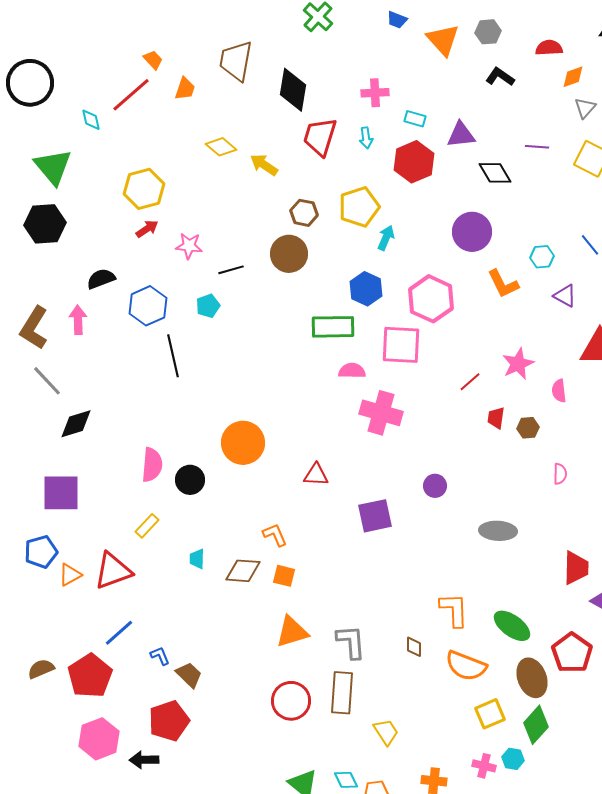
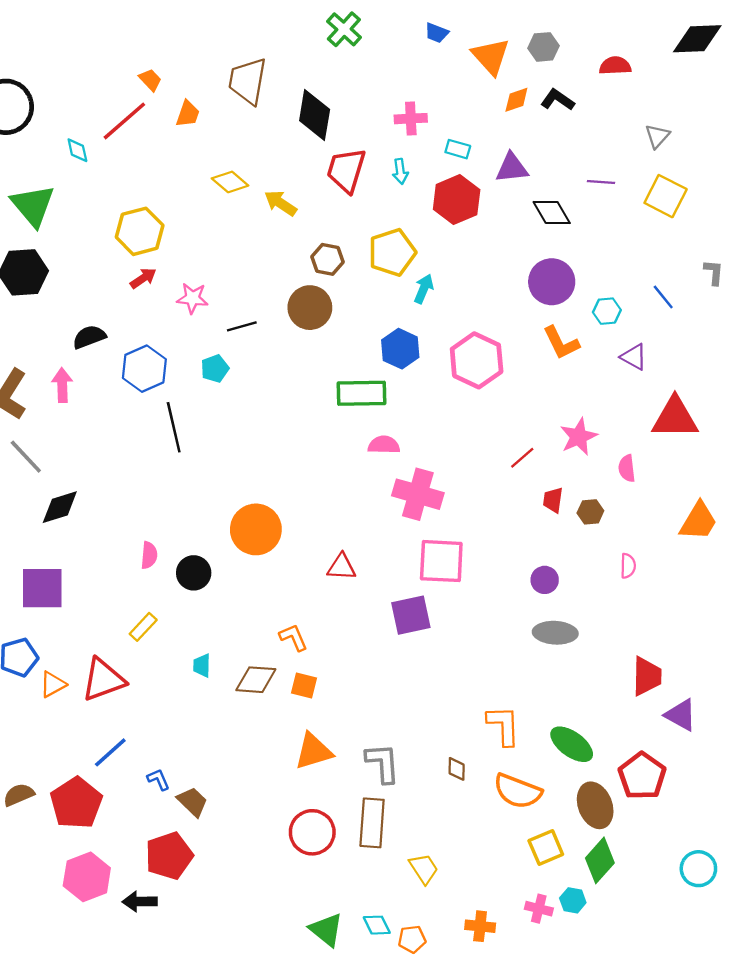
orange diamond: (573, 77) -> (516, 100), moved
purple circle: (472, 232) -> (552, 282), moved
pink square: (401, 345) -> (441, 561), moved
pink semicircle: (152, 465) -> (149, 555), size x0.7
purple circle: (435, 486) -> (545, 580), moved

